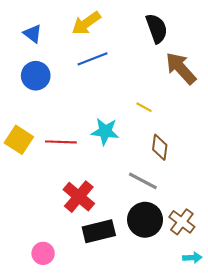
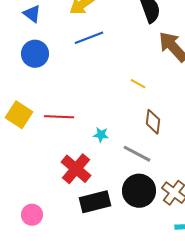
cyan star: (105, 131) -> (101, 135), moved, size x0.6
pink circle: (43, 253) -> (32, 215), moved

